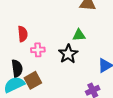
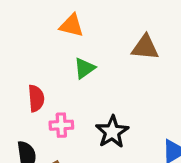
green triangle: (79, 35) -> (84, 68), moved, turned -32

